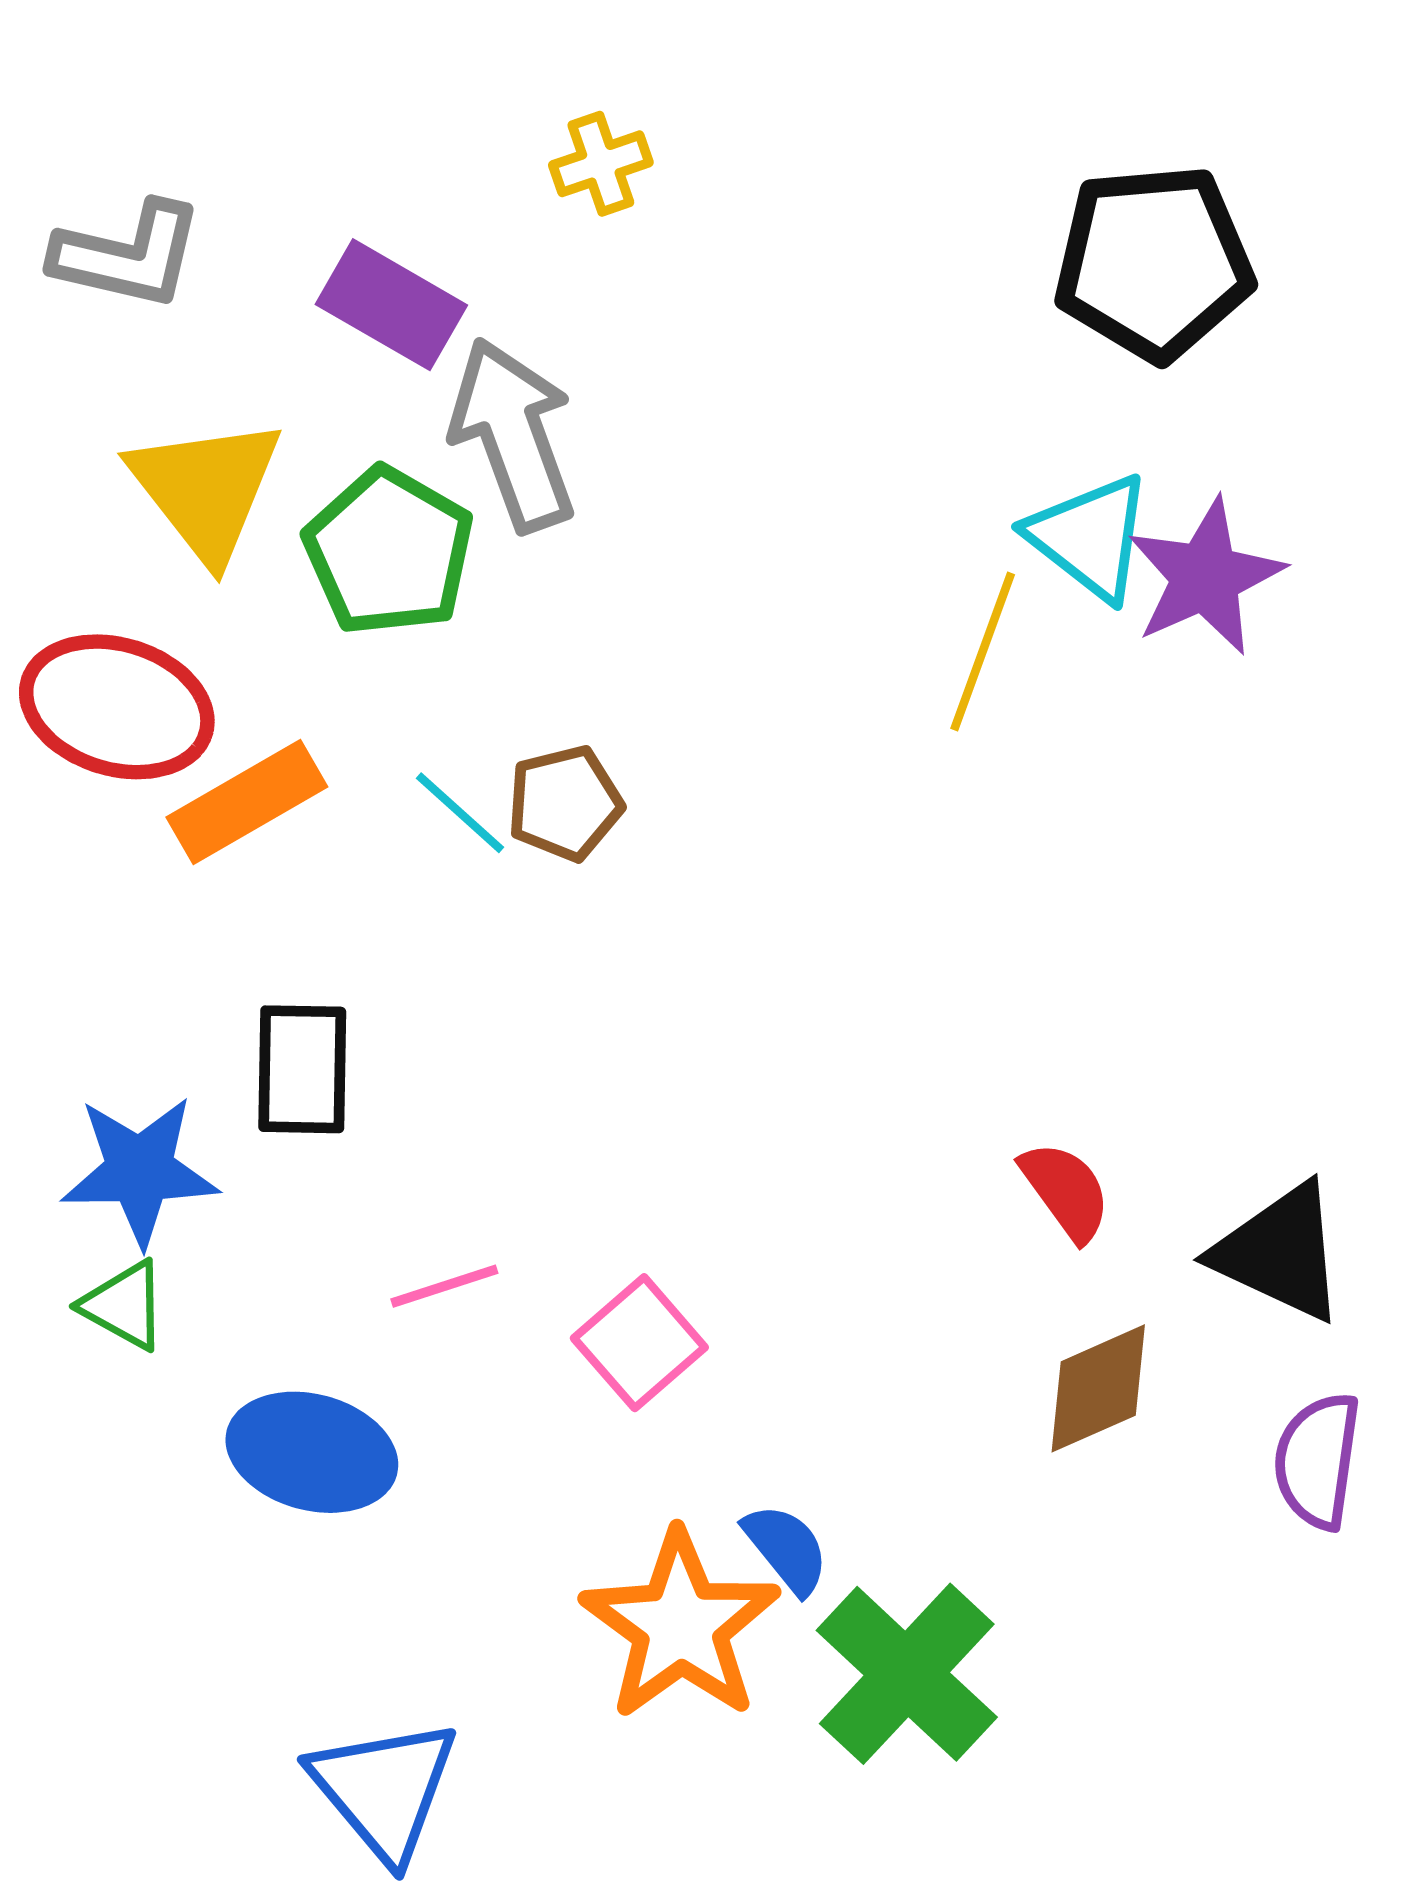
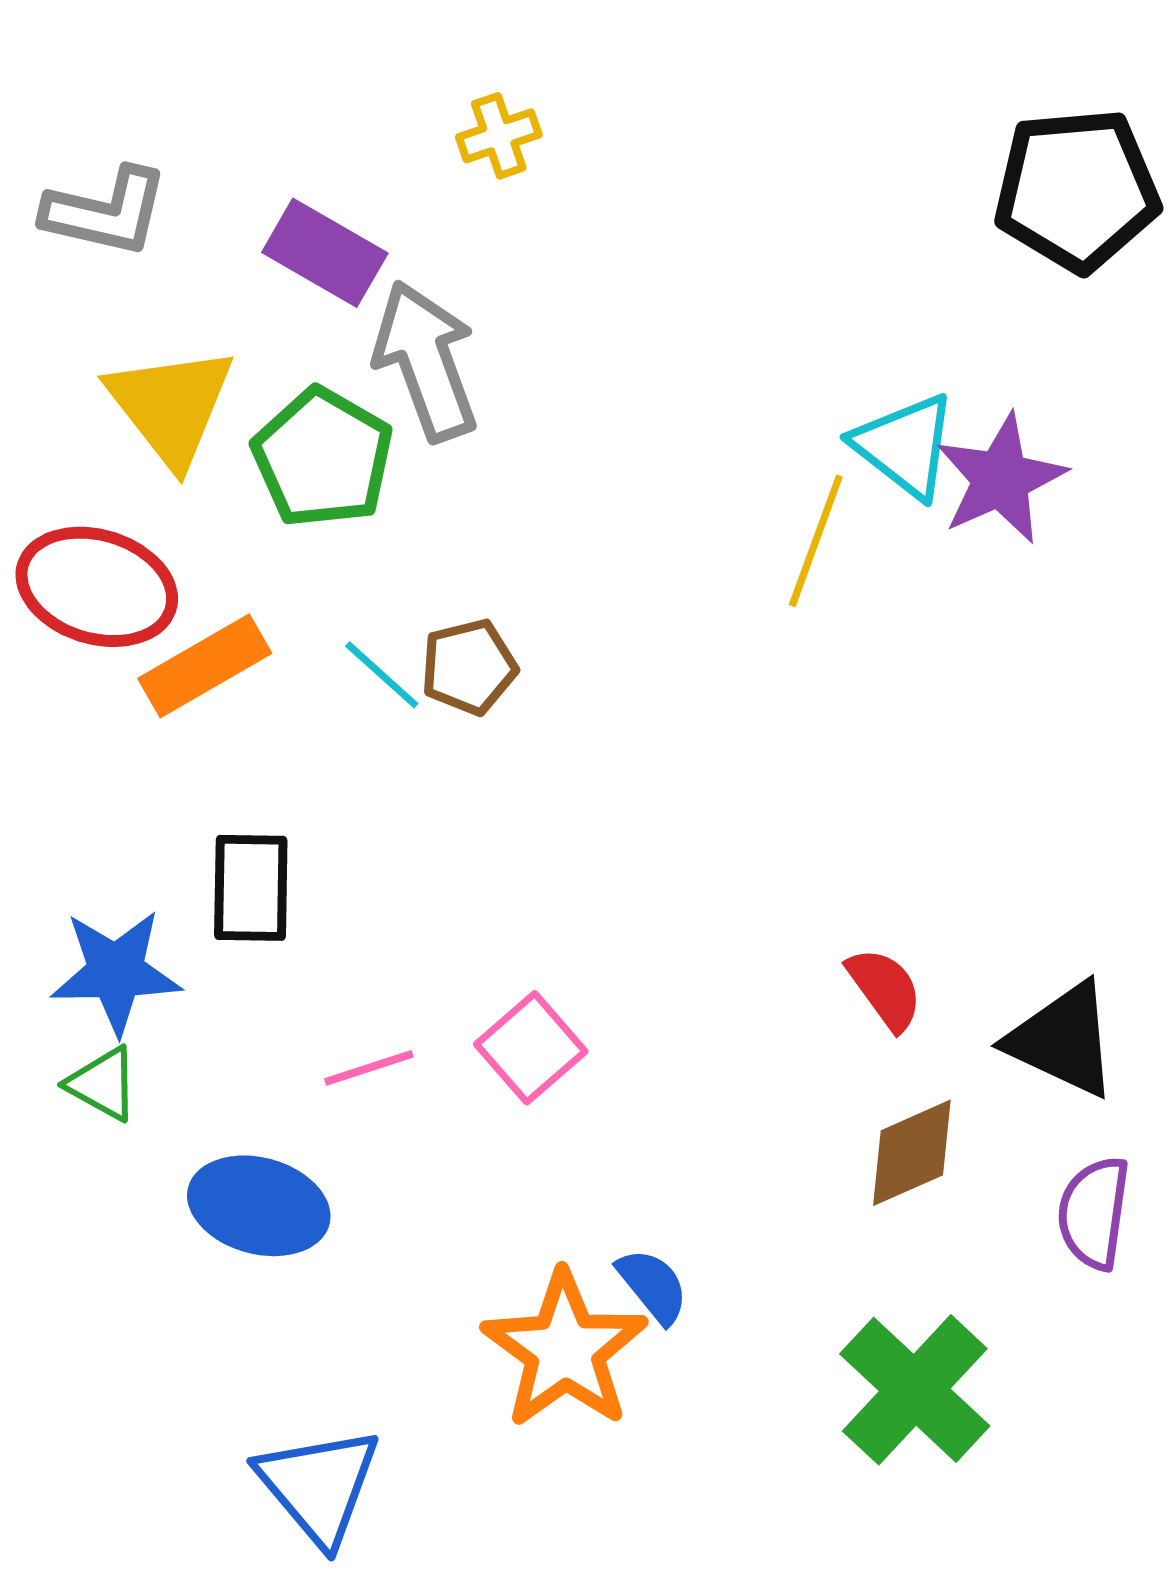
black pentagon: (1154, 263) -> (1077, 190), moved
pink square: (639, 1343) -> (531, 1048), moved
green cross: (907, 1674) -> (915, 1390), moved

